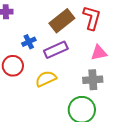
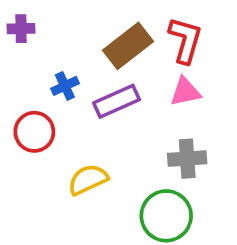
pink triangle: (99, 53) -> (185, 92), moved
yellow semicircle: (46, 79) -> (88, 180), moved

